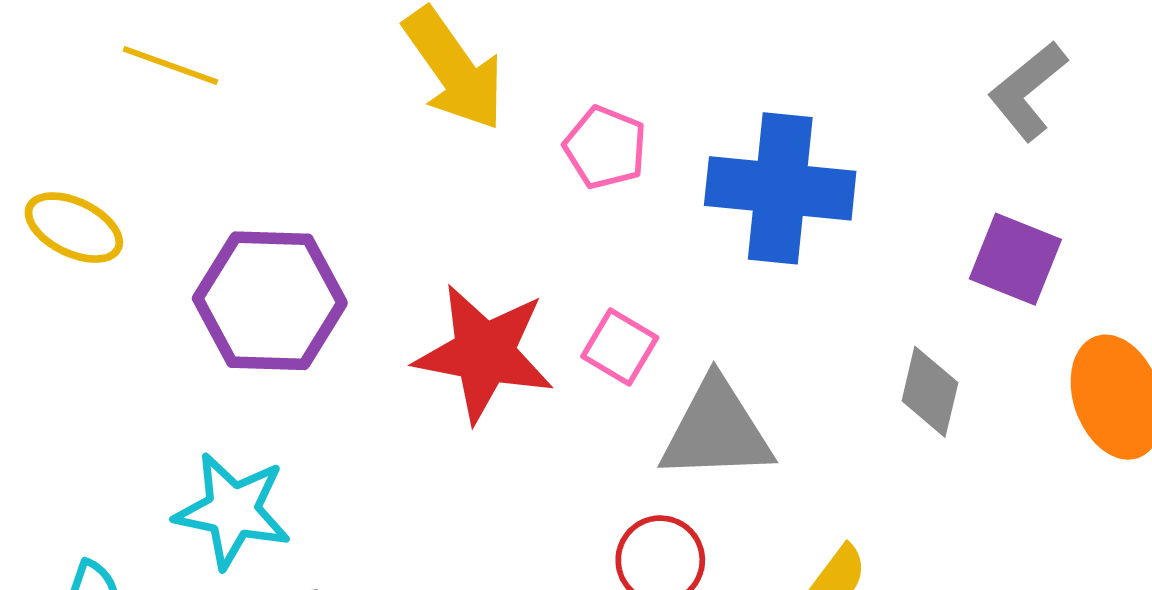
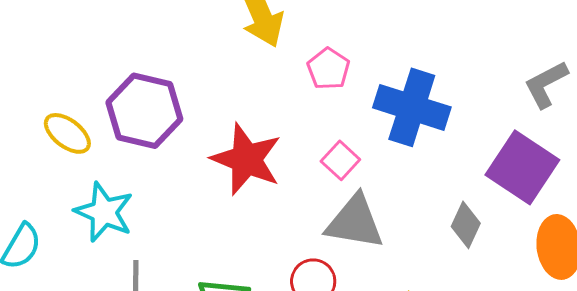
yellow ellipse: (74, 228) -> (67, 133), moved
purple square: (1015, 259) -> (522, 167), size x1.5
pink square: (620, 347) -> (340, 160), moved

